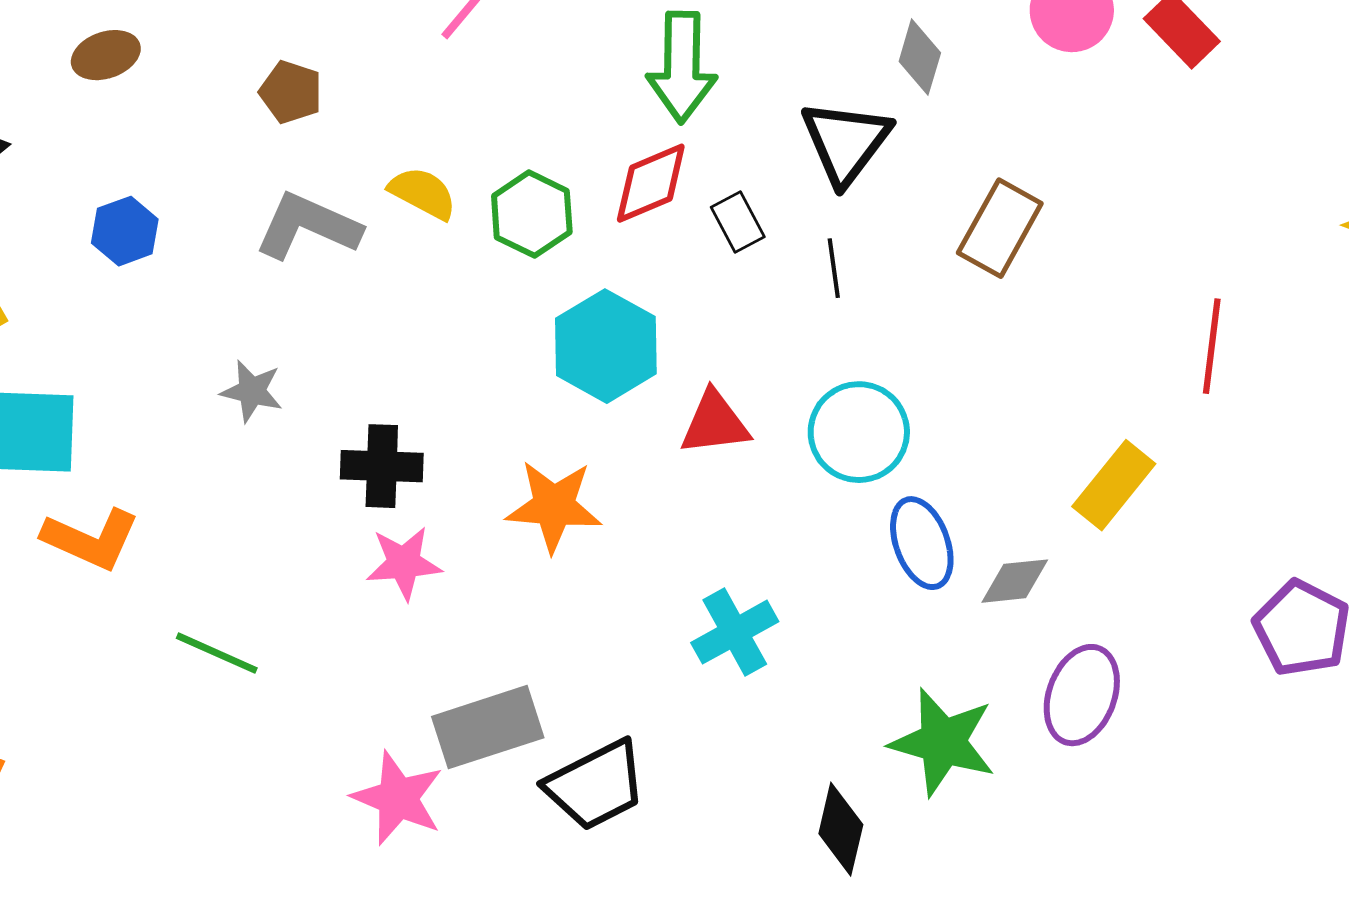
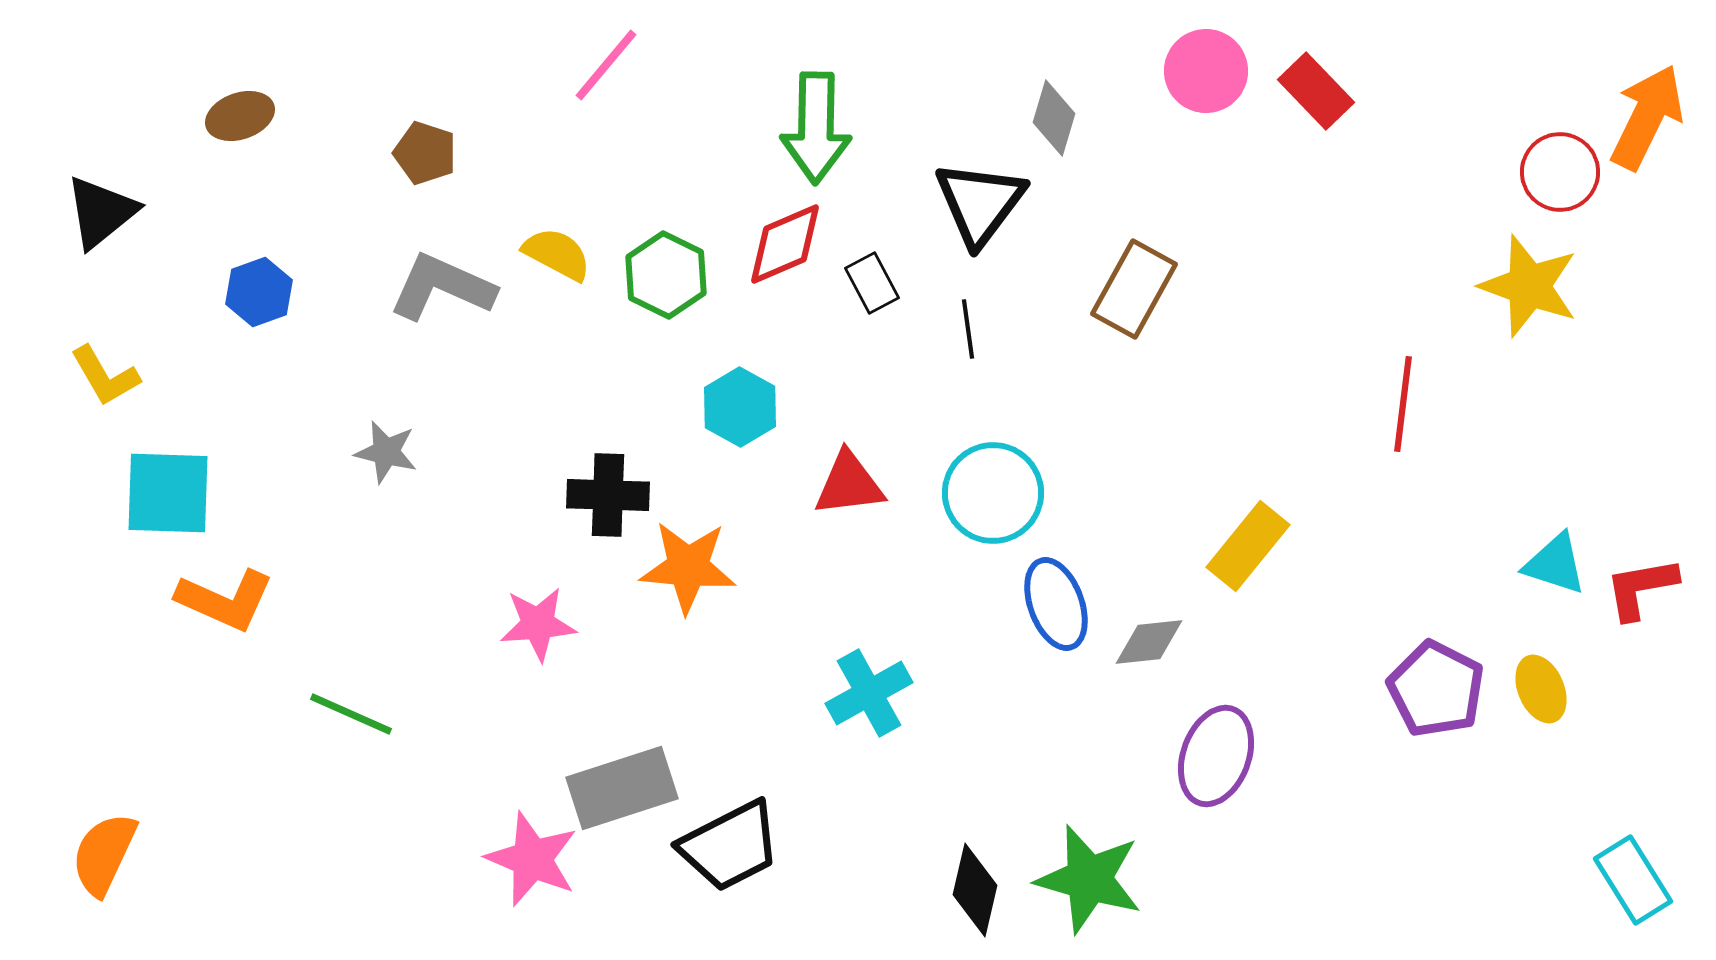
cyan hexagon: (606, 346) -> (740, 407), size x0.7
red line: (1212, 346) -> (1403, 404), moved
black cross: (382, 466) -> (608, 495), moved
green star: (943, 742) -> (1089, 879), moved

